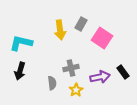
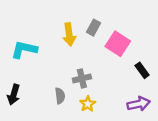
black arrow: (20, 71) -> (14, 95), moved
black rectangle: (123, 72) -> (142, 70), moved
purple arrow: (100, 77) -> (139, 104), moved

